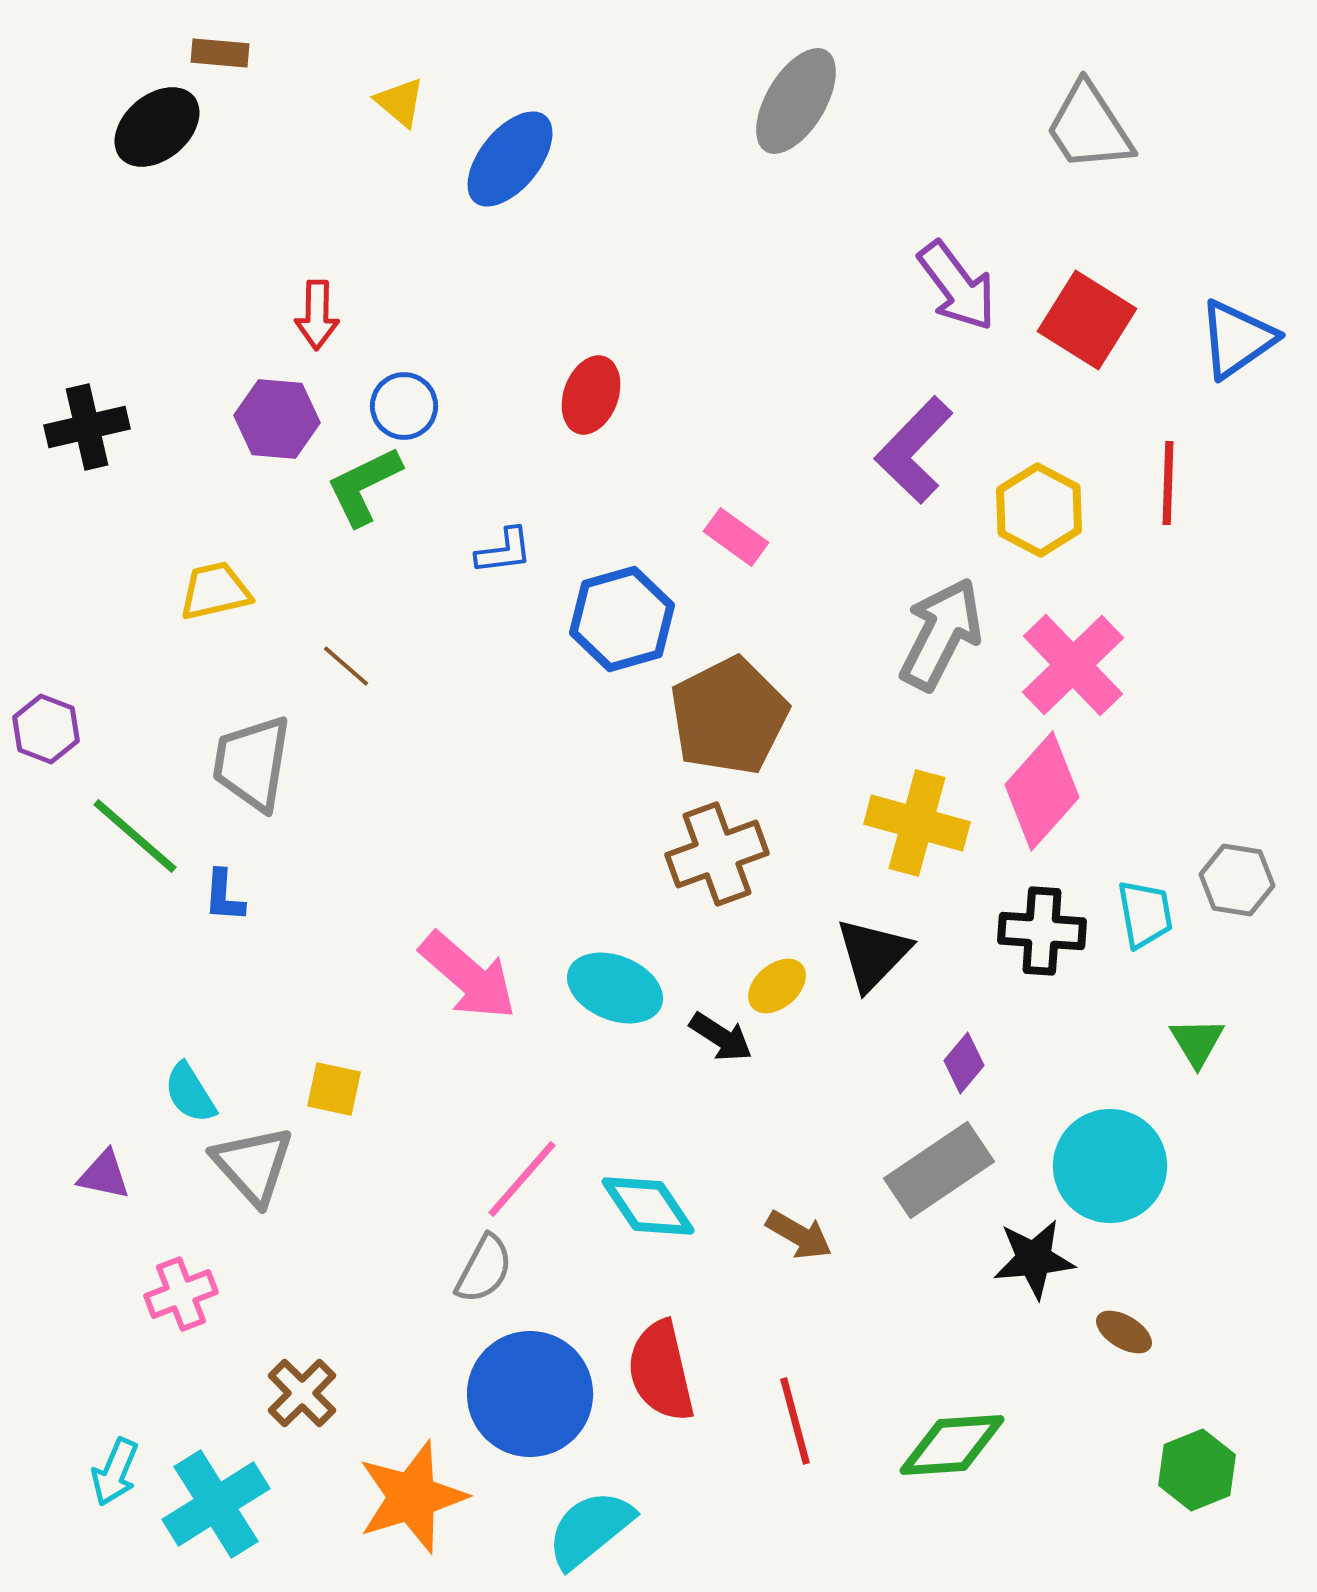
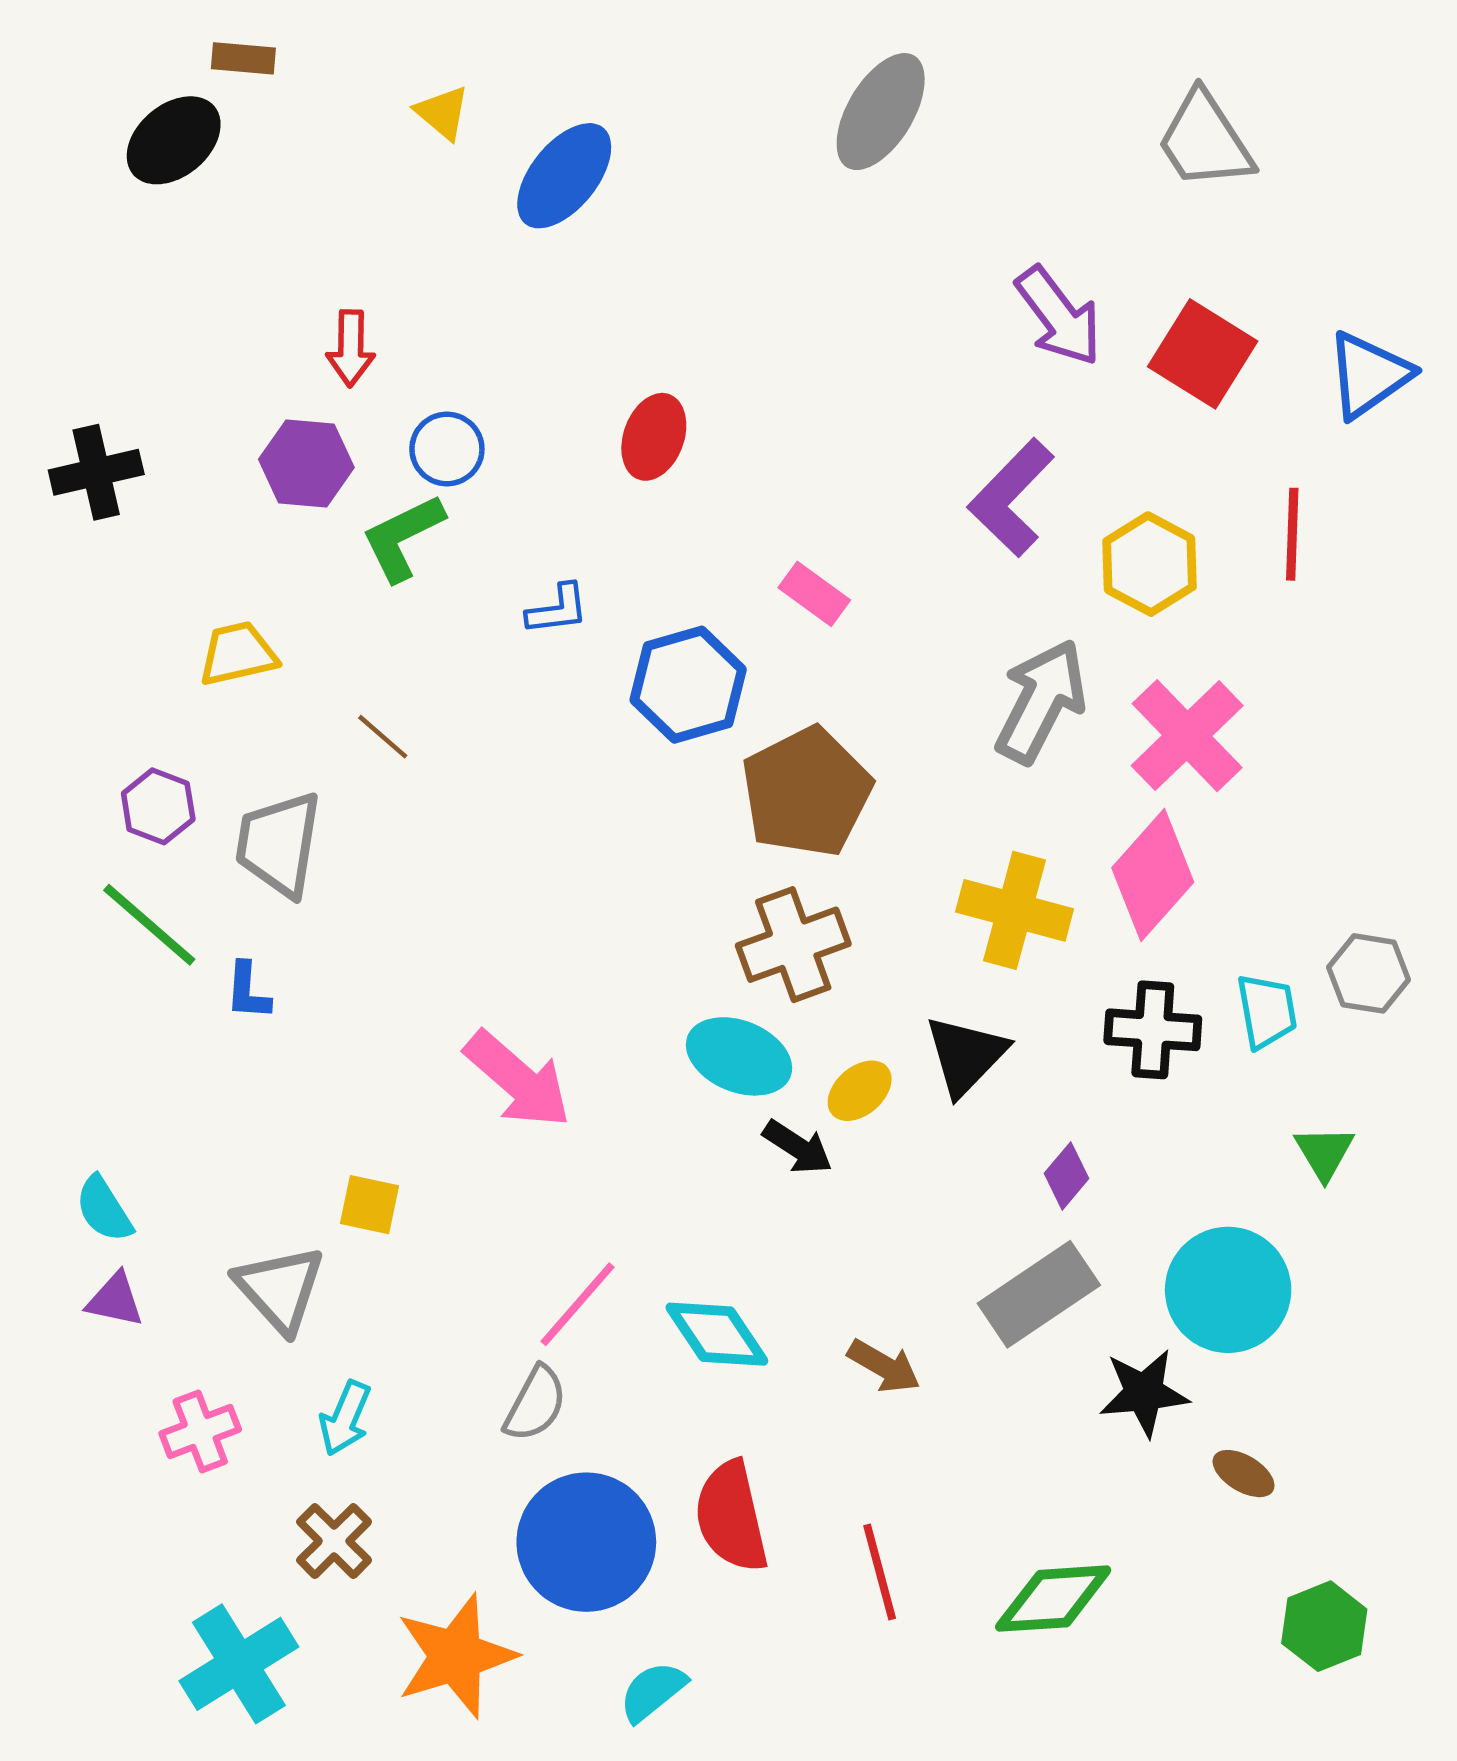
purple hexagon: (46, 729) -> (158, 806), moved
cyan ellipse: (615, 988) -> (739, 1056), moved
cyan semicircle: (190, 1093) -> (104, 1209), moved
cyan arrow: (115, 1472) -> (345, 1418), moved
cyan semicircle: (590, 1529) -> (653, 1691), size x0.7

